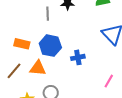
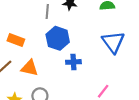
blue hexagon: (50, 46) -> (58, 38), moved

